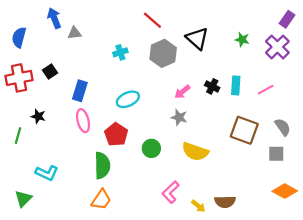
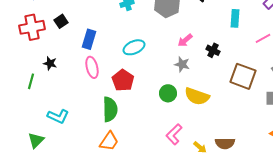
cyan rectangle: (236, 85) -> (235, 18), moved
black cross: (212, 86) -> (213, 50), moved
green circle: (151, 148) -> (168, 93), moved

